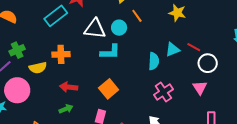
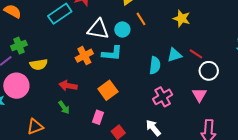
orange cross: (61, 54) -> (84, 56), moved, turned -30
green arrow: (66, 109) -> (64, 107), turned 72

